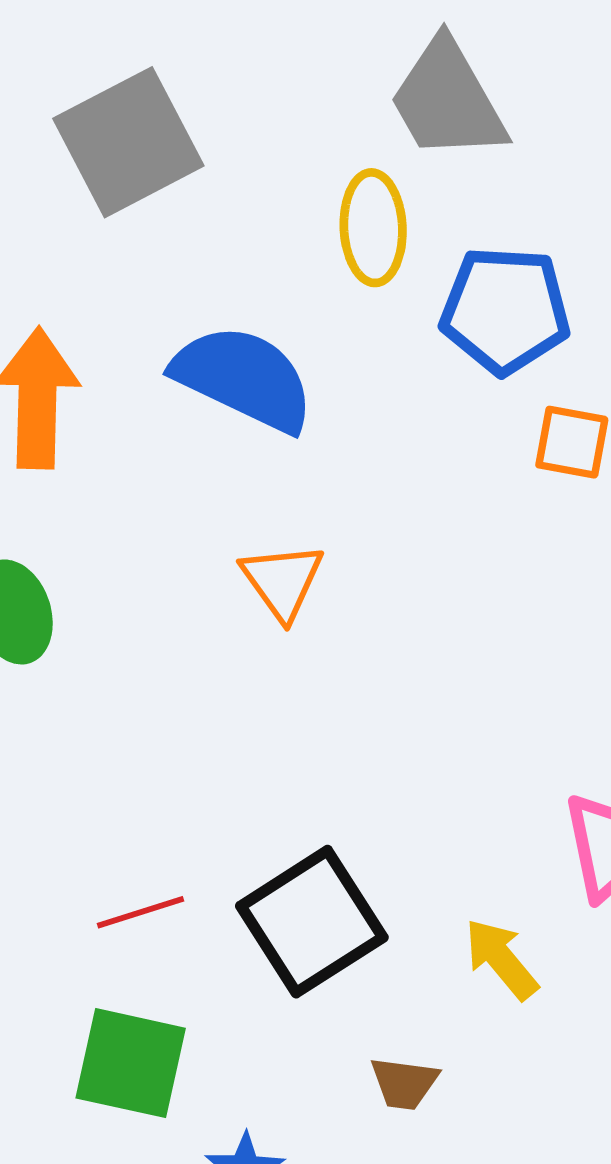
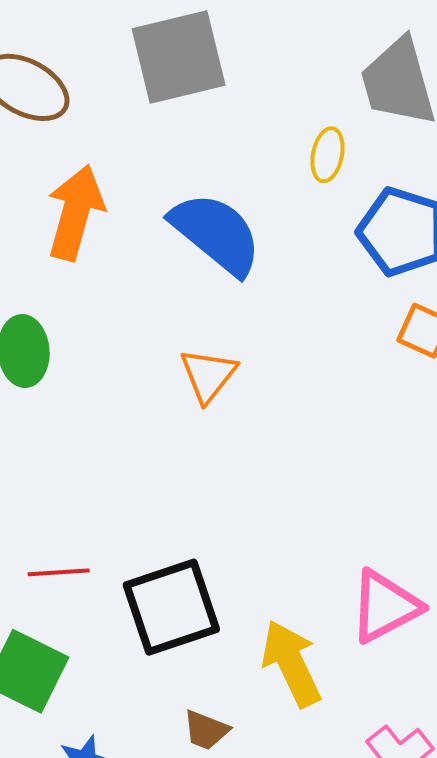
yellow ellipse: (373, 228) -> (328, 155), size x0.7
yellow arrow: (501, 959) -> (291, 663), size x1.4

